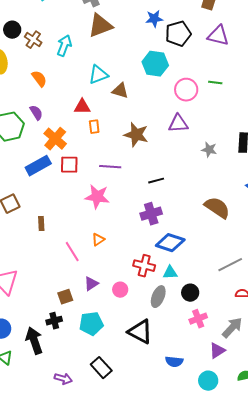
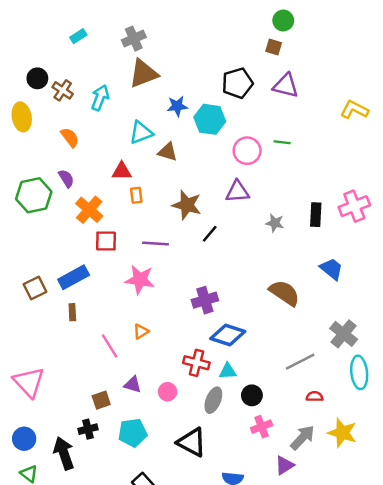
blue star: (154, 19) -> (177, 106), moved
blue rectangle: (38, 166) -> (74, 277), moved
black line: (156, 181) -> (210, 234), moved, turned -35
purple triangle: (91, 284) -> (133, 384), turned 49

